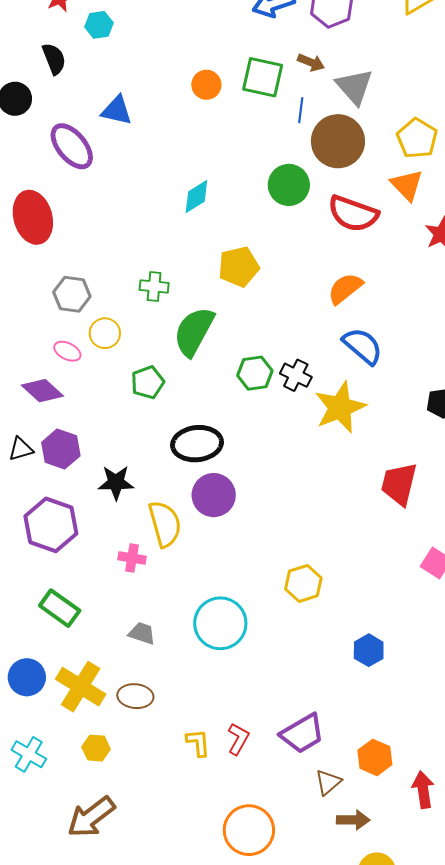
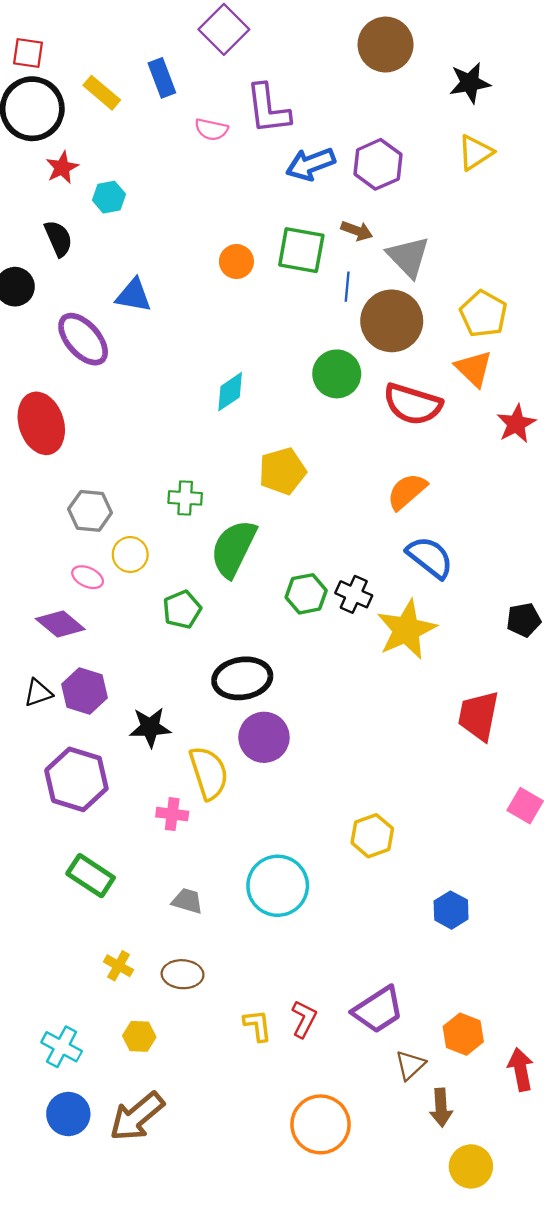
blue circle: (27, 677) -> (68, 1114), moved
yellow cross: (81, 687) -> (119, 966), size x0.5
brown arrow: (353, 820) -> (441, 1108), turned 88

